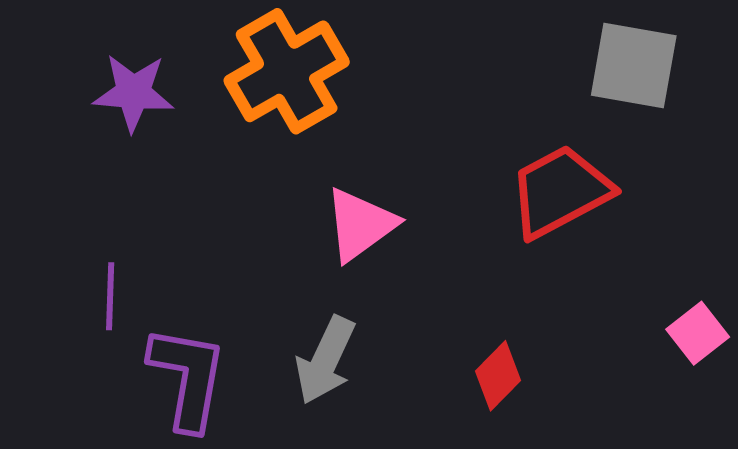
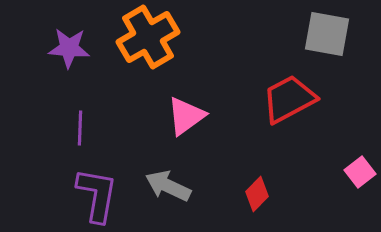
purple line: (110, 296) -> (80, 128), moved
gray arrow: (325, 360) -> (168, 186), turned 90

